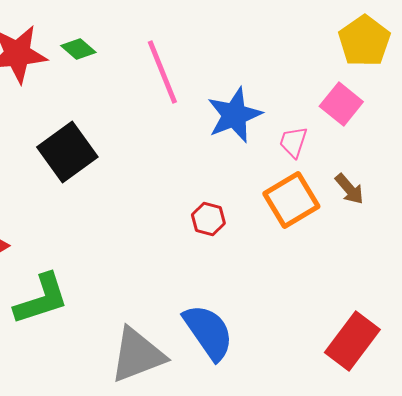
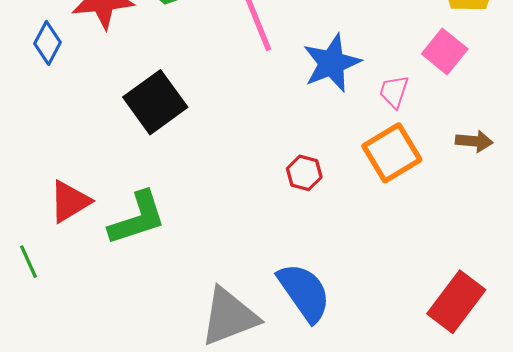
brown arrow: (349, 189) -> (474, 141), moved, turned -44
green L-shape: (41, 299) -> (137, 218), moved

